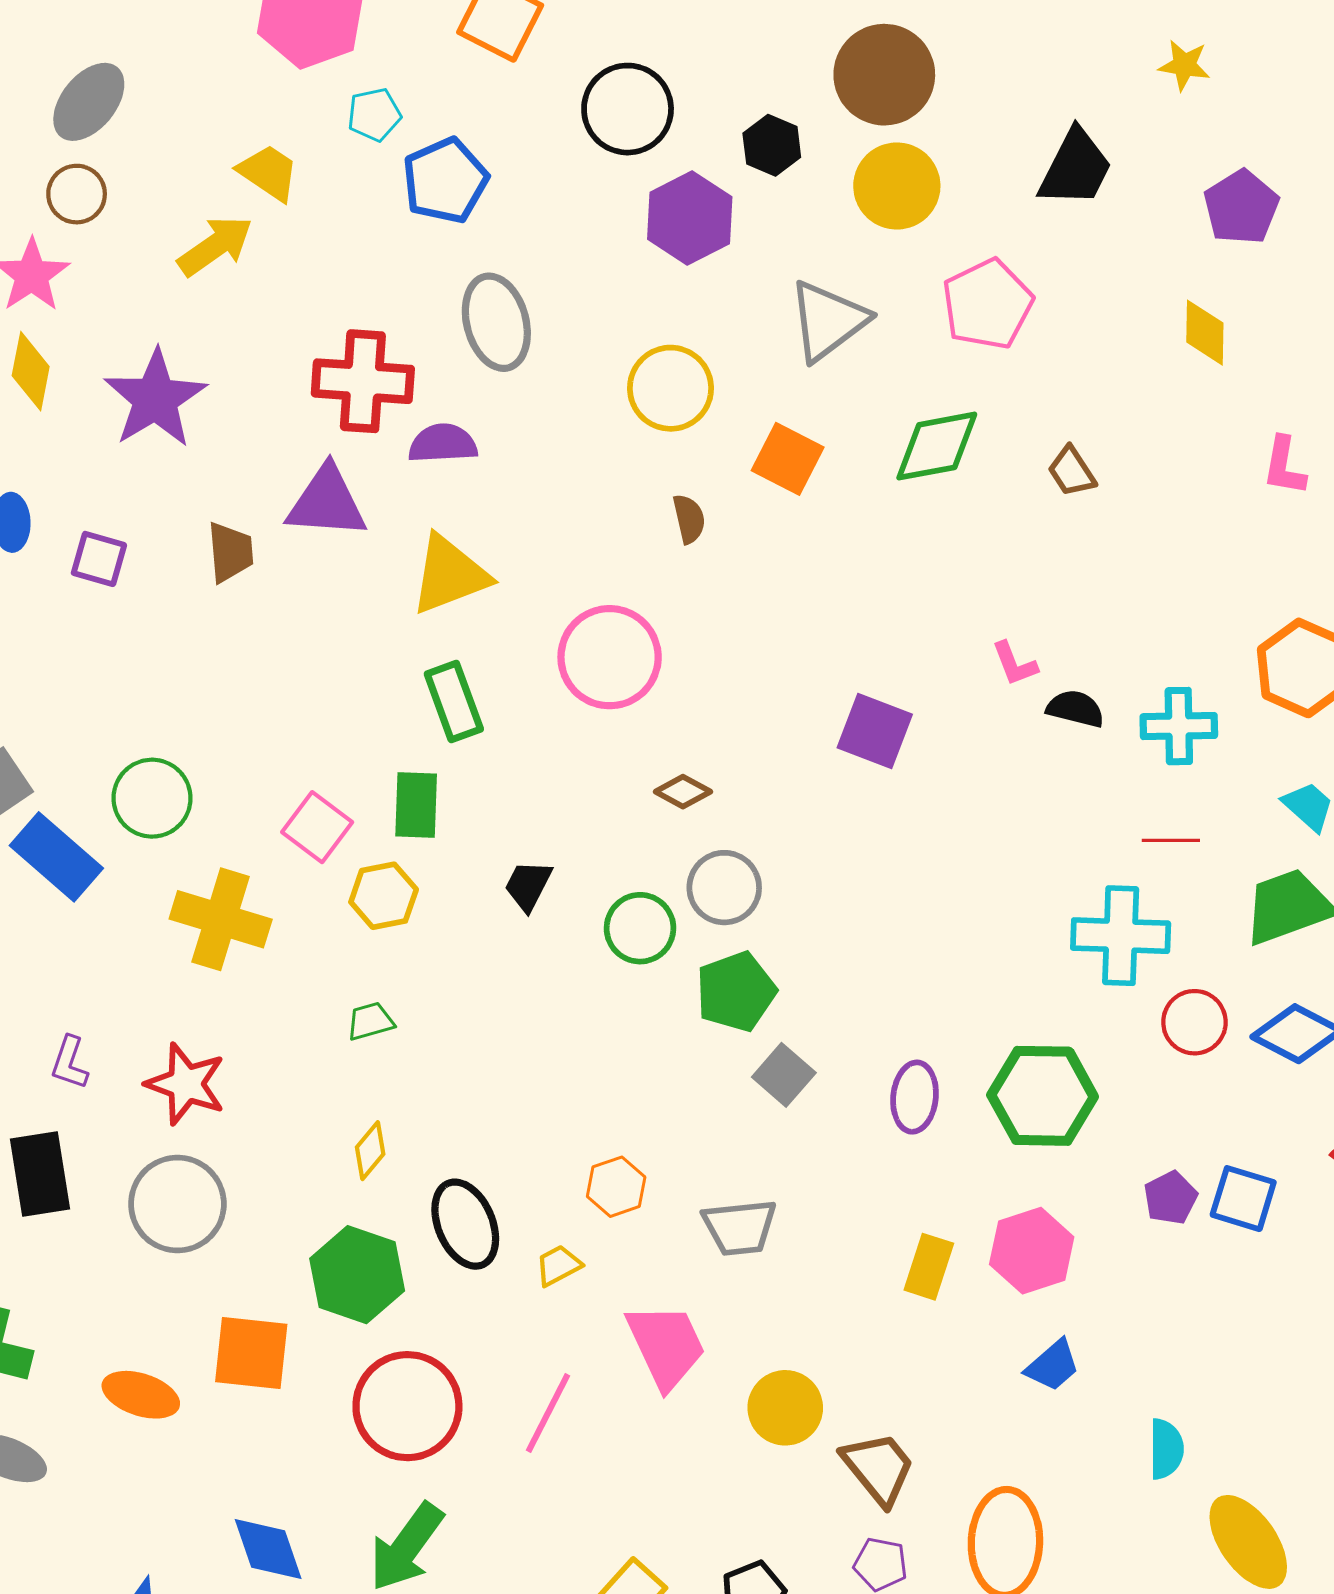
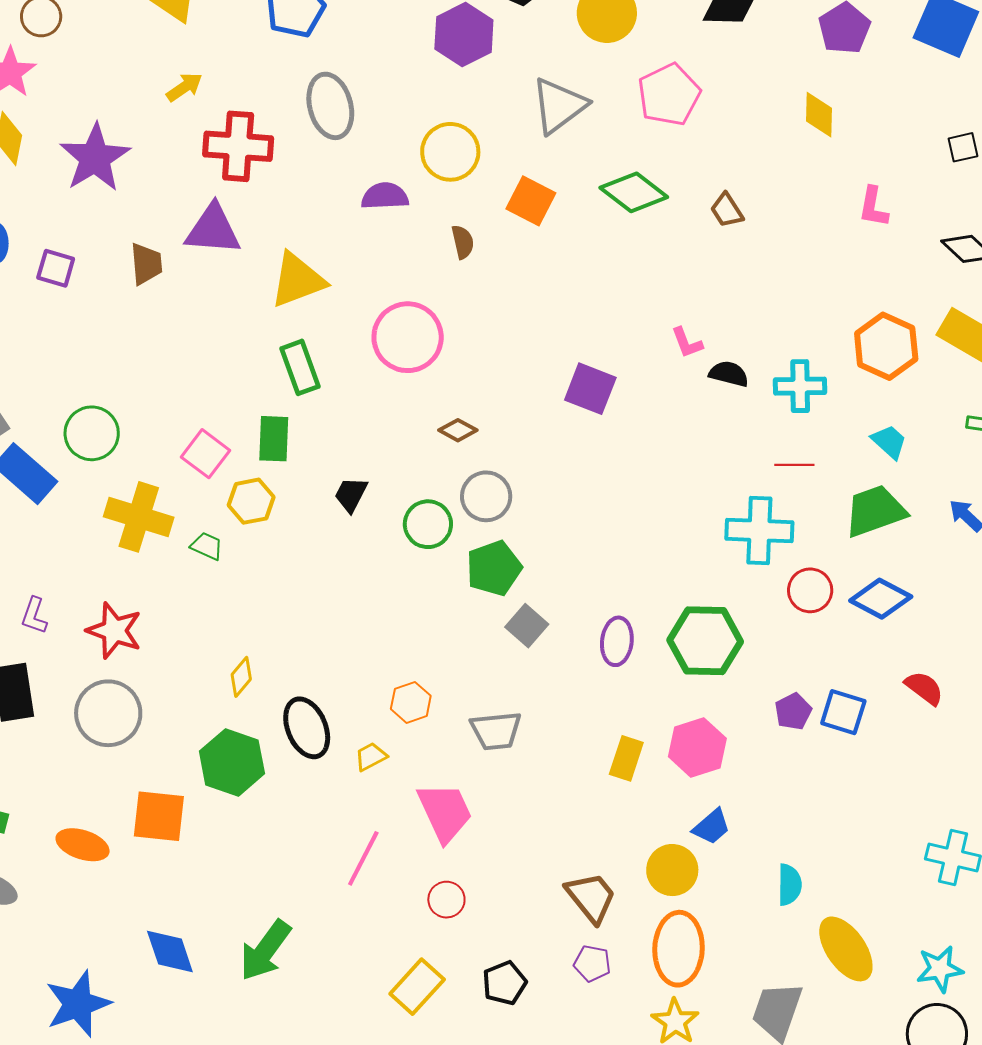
yellow arrow: (215, 246) -> (184, 87), moved, size x0.7
purple semicircle: (443, 443) -> (385, 196), moved
green diamond: (937, 446) -> (634, 192), turned 48
green trapezoid: (370, 1021) -> (207, 546), moved, turned 40
red circle: (407, 1406) -> (446, 900), moved, size x0.5
yellow circle: (785, 1408) -> (672, 870), moved

